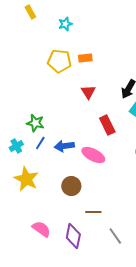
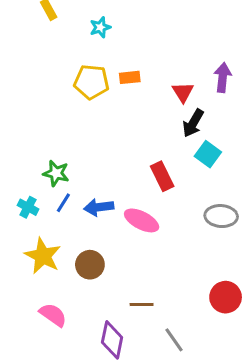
red triangle: (88, 92) -> (183, 92), moved
cyan cross: (16, 146) -> (28, 207), turned -32
brown circle: (71, 186) -> (90, 265), moved
pink semicircle: (41, 229) -> (53, 315), moved

